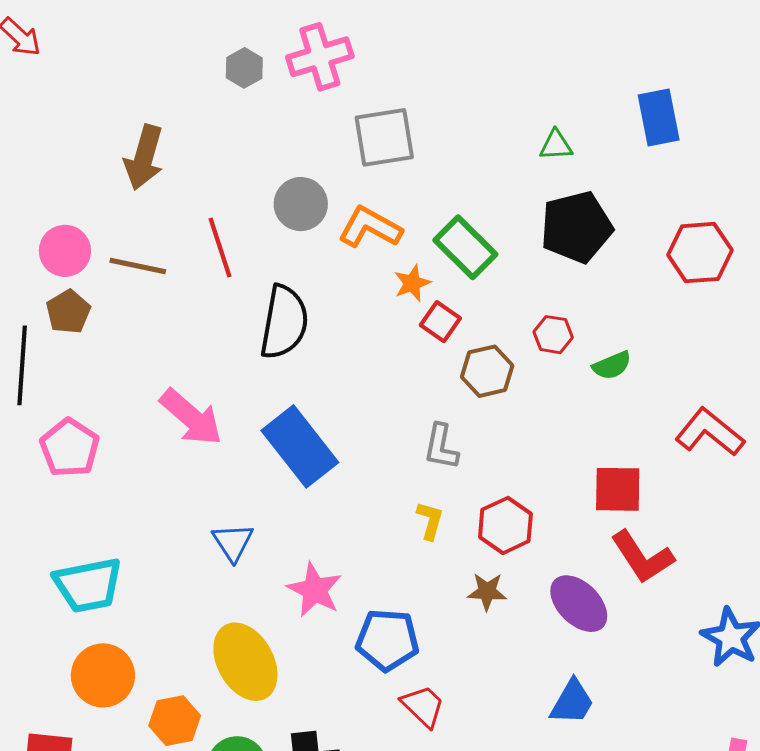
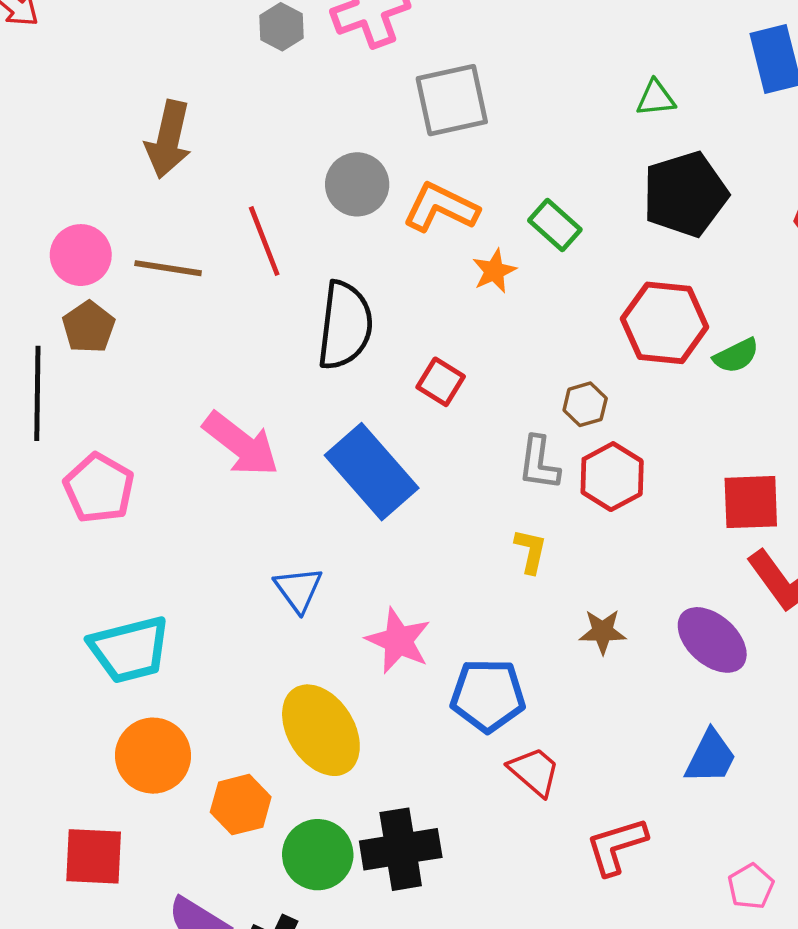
green rectangle: (465, 247) -> (555, 225), size x0.7
red square: (440, 322) -> (441, 382), moved
red hexagon: (553, 335) -> (665, 323), size x1.8
brown hexagon: (487, 371) -> (585, 404), moved, size x0.7
red hexagon: (505, 525) -> (612, 477), moved

